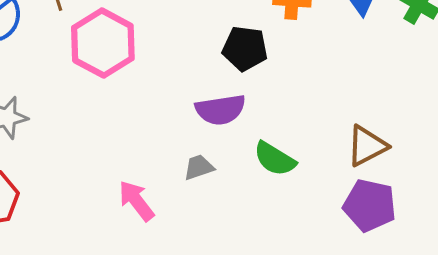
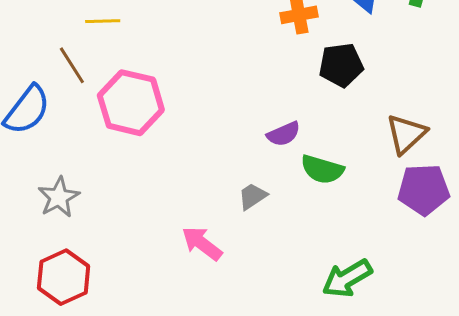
black pentagon: (245, 48) -> (341, 65), moved
purple semicircle: (221, 110) -> (284, 134), moved, size x0.7

